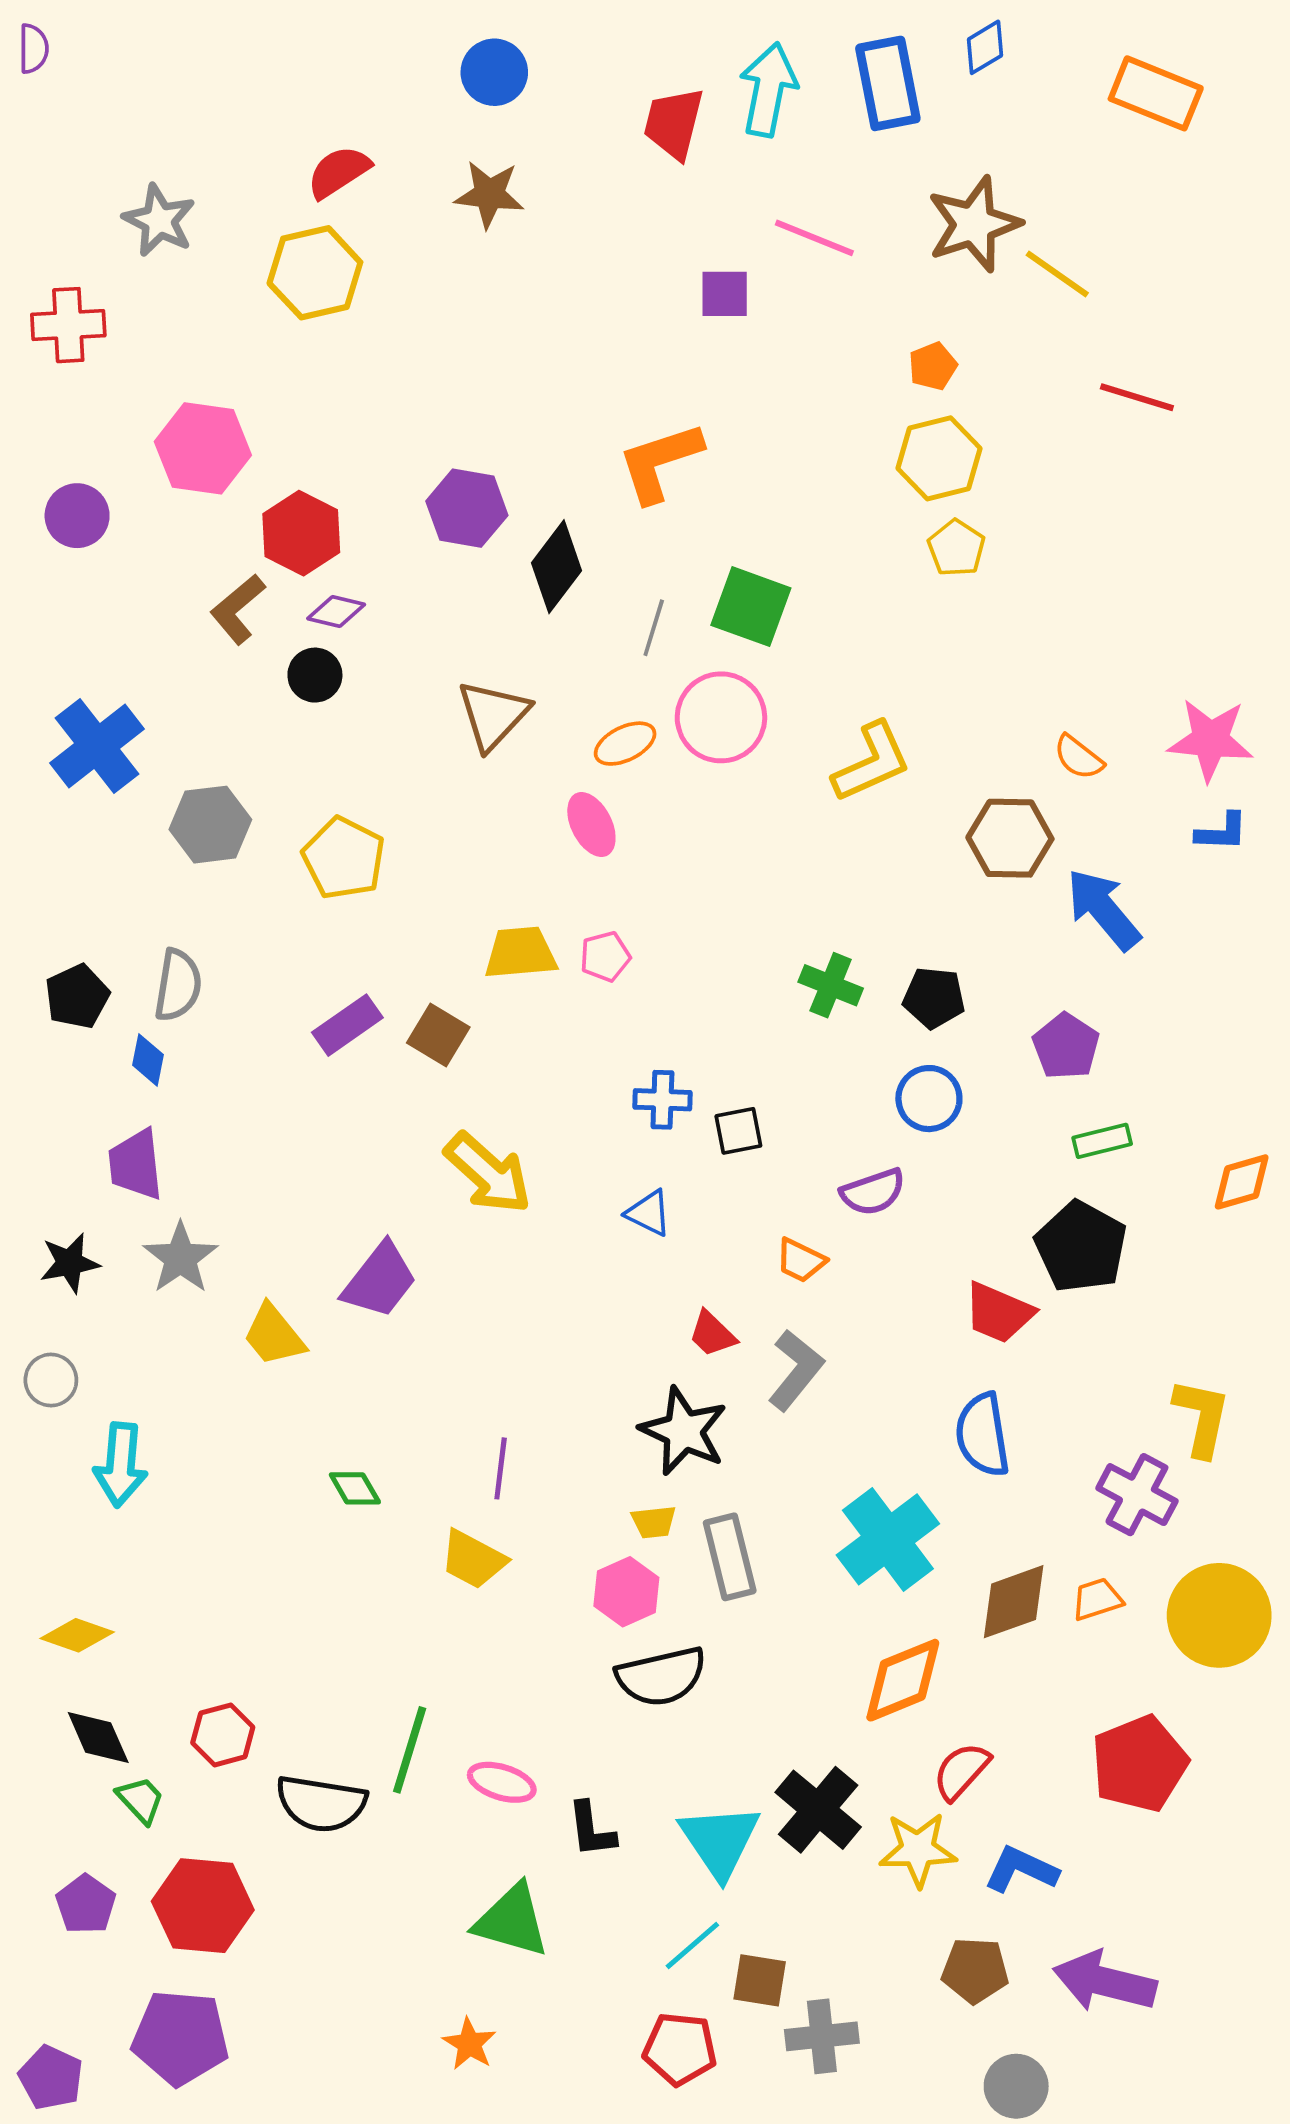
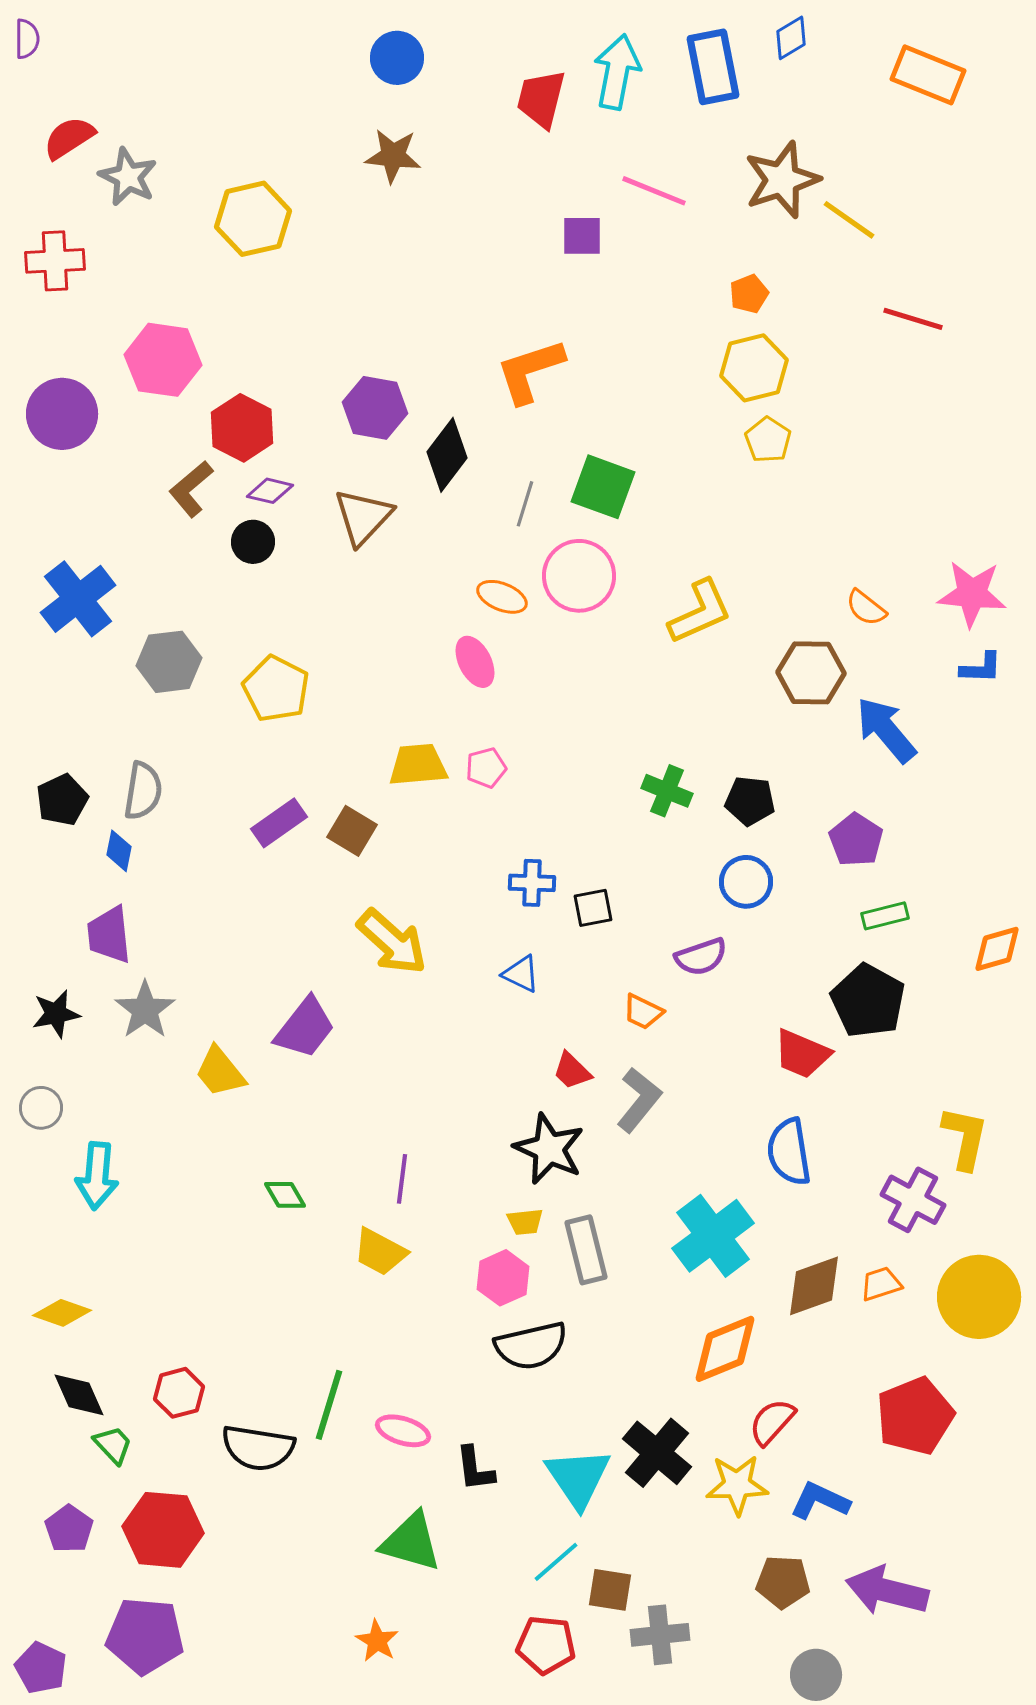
red semicircle: (339, 172) -> (69, 138), moved
purple circle: (77, 516) -> (62, 414), size x1.4
brown triangle: (493, 715) -> (363, 517), moved
orange ellipse: (625, 744) -> (502, 597), turned 48

